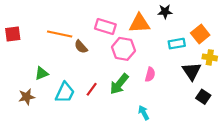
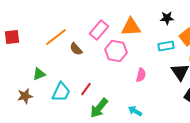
black star: (165, 12) -> (167, 18), moved
pink rectangle: (105, 27) -> (99, 30), turned -66
orange line: (60, 34) -> (56, 37), turned -50
green arrow: (119, 84) -> (99, 108), moved
cyan arrow: (144, 113) -> (135, 111), turned -32

